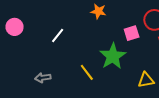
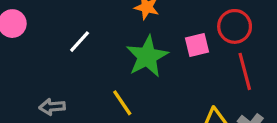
green star: (113, 56) -> (147, 56), moved

